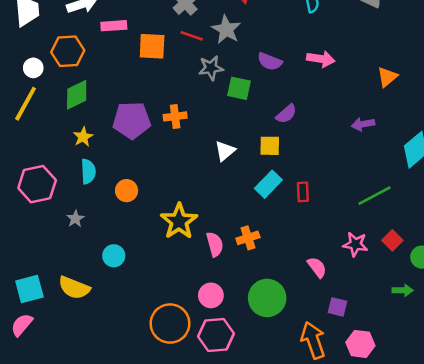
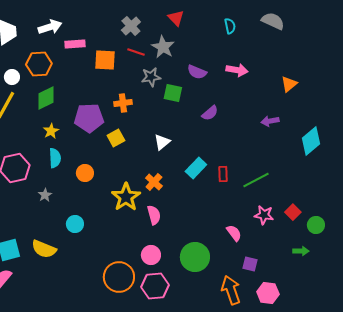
orange cross: (175, 116) -> (123, 103), moved
yellow square: (270, 146) -> (116, 138), moved, turned -30
green line: (375, 196) -> (256, 180), moved
orange cross: (248, 238) -> (154, 182), moved, turned -30

